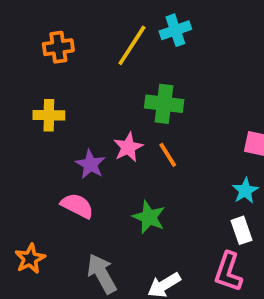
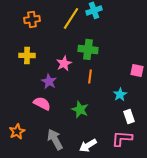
pink star: (128, 147) -> (64, 63), moved
orange line: (168, 155) -> (90, 76), turned 40
cyan star: (245, 191) -> (120, 94), moved
pink L-shape: (228, 272) -> (122, 138), turned 75

